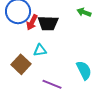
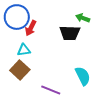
black trapezoid: (48, 23) -> (70, 33), moved
cyan triangle: (40, 50) -> (24, 50), moved

